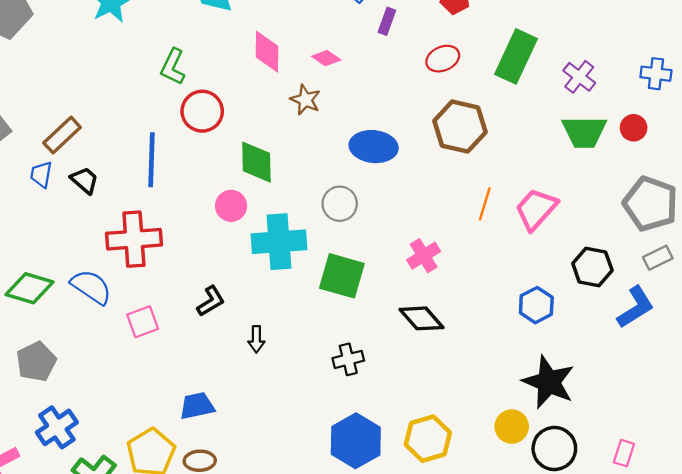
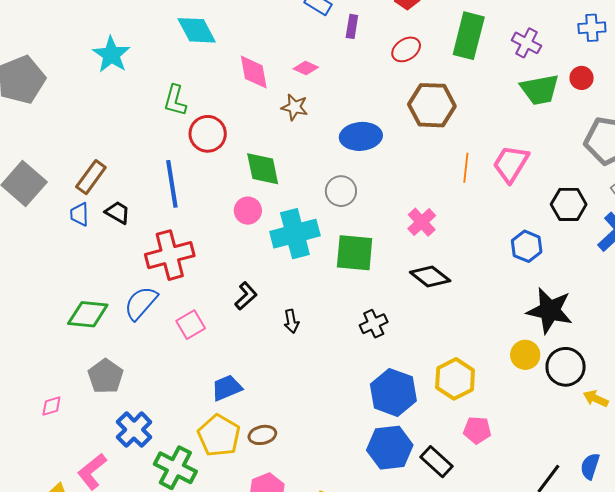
blue semicircle: (91, 287) -> (141, 303), turned -72
blue trapezoid: (197, 406) -> (227, 388), moved

